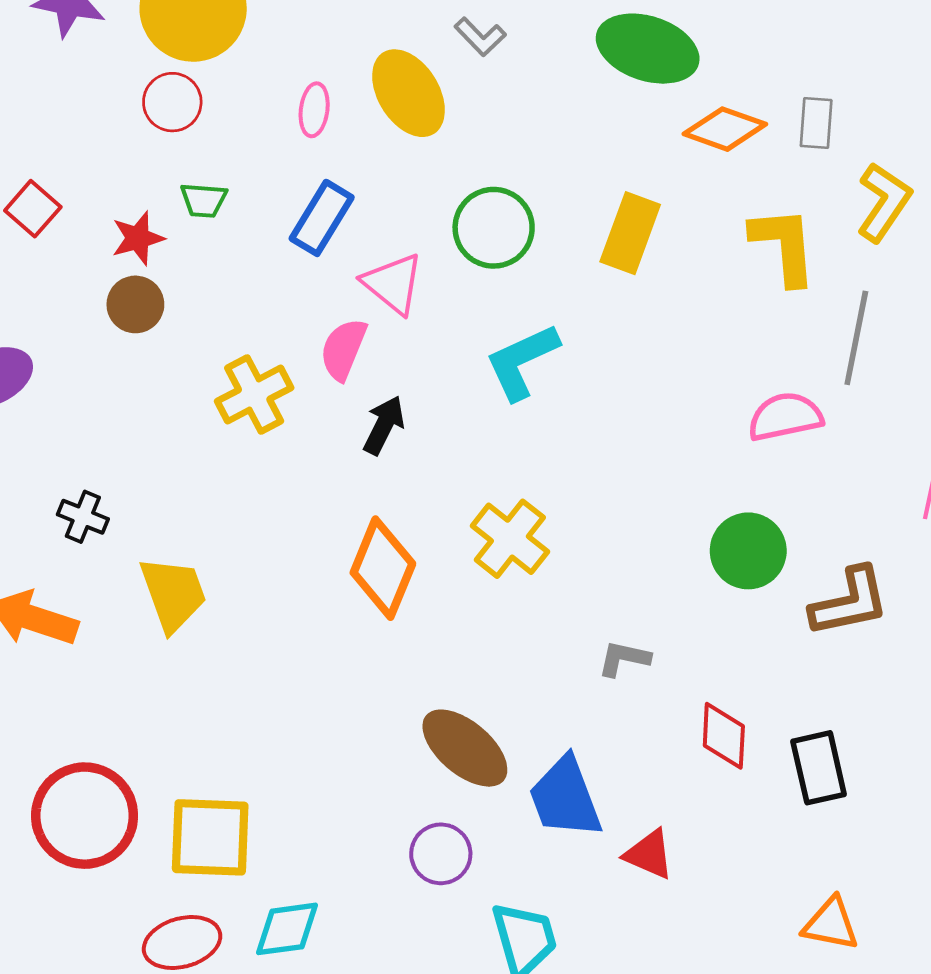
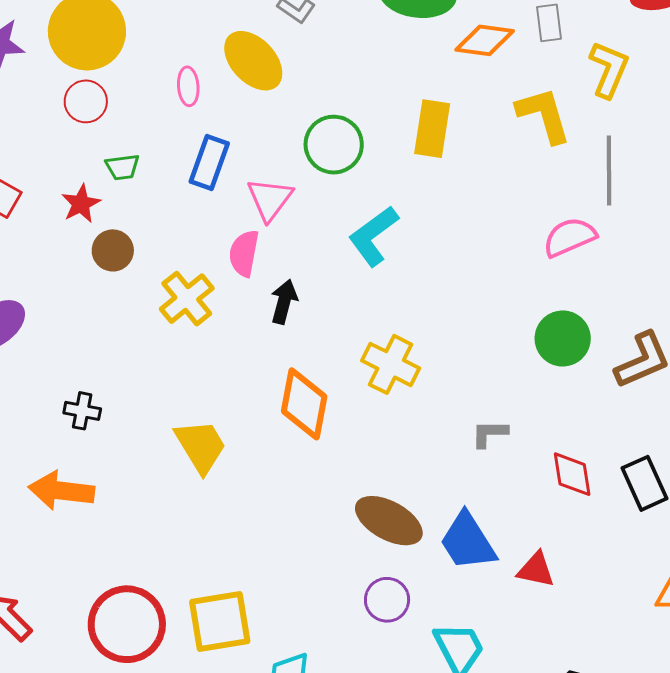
pink triangle: (393, 284) -> (270, 199), turned 39
brown circle: (135, 304) -> (113, 250), moved
yellow trapezoid: (173, 594) -> (201, 446), moved

